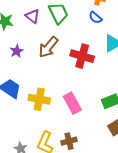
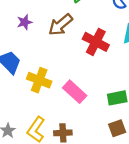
pink rectangle: (72, 103) -> (75, 92), turned -30

